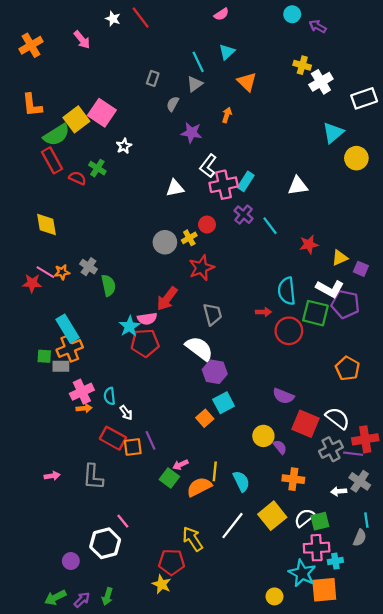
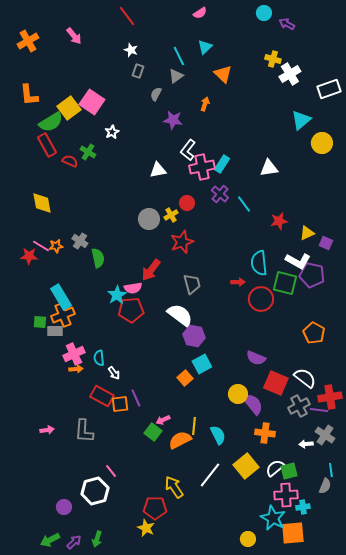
white star: (113, 19) -> (131, 50), moved
purple semicircle: (280, 447) -> (253, 404), size x1.6

